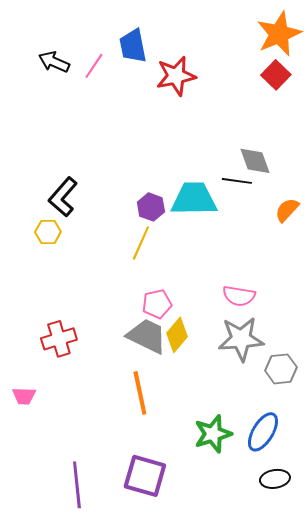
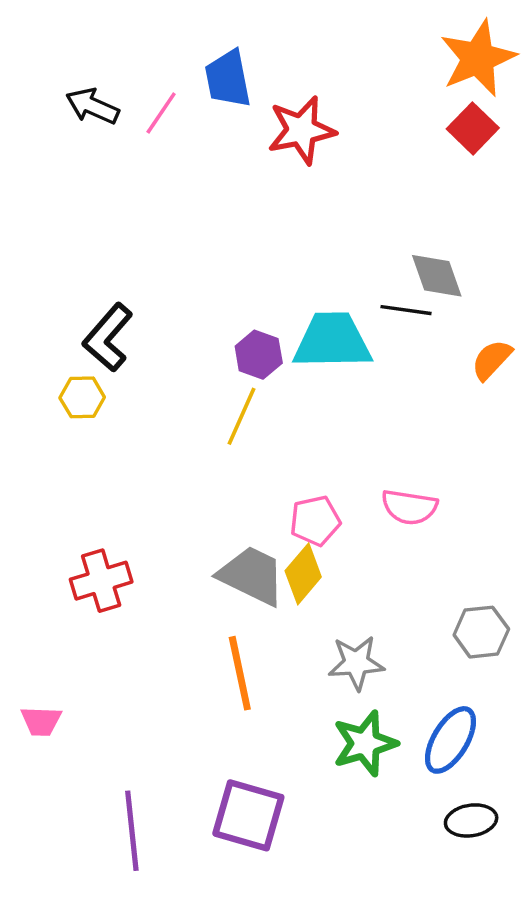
pink pentagon: (157, 304) -> (315, 521), moved
gray star: (241, 339) -> (356, 663), moved, size x0.7
pink trapezoid: (24, 396) -> (41, 721), moved

